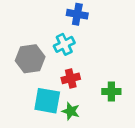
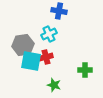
red cross: (71, 78) -> (46, 57), moved
cyan square: (47, 101) -> (31, 61), moved

